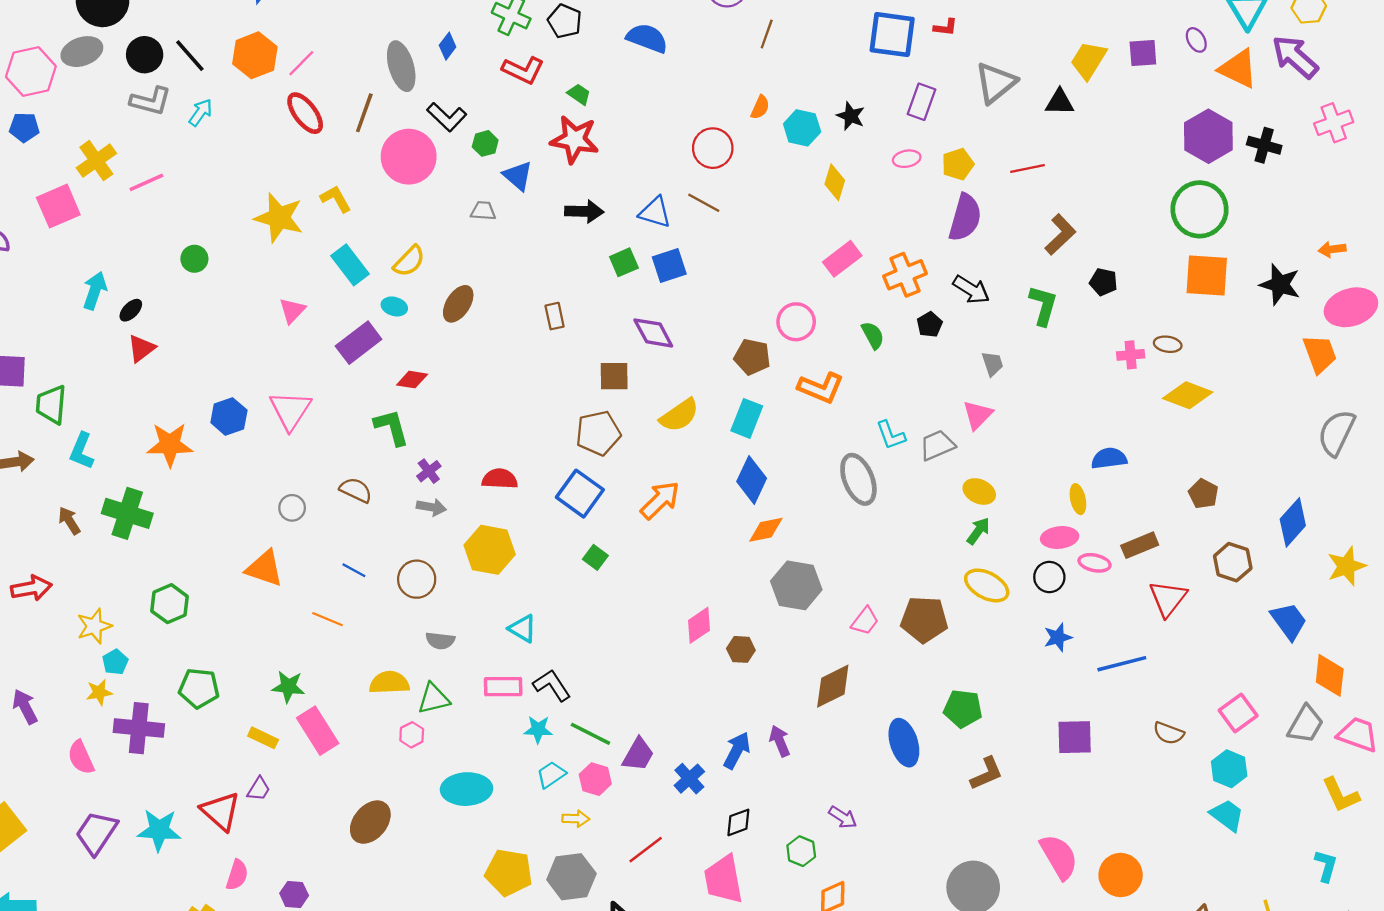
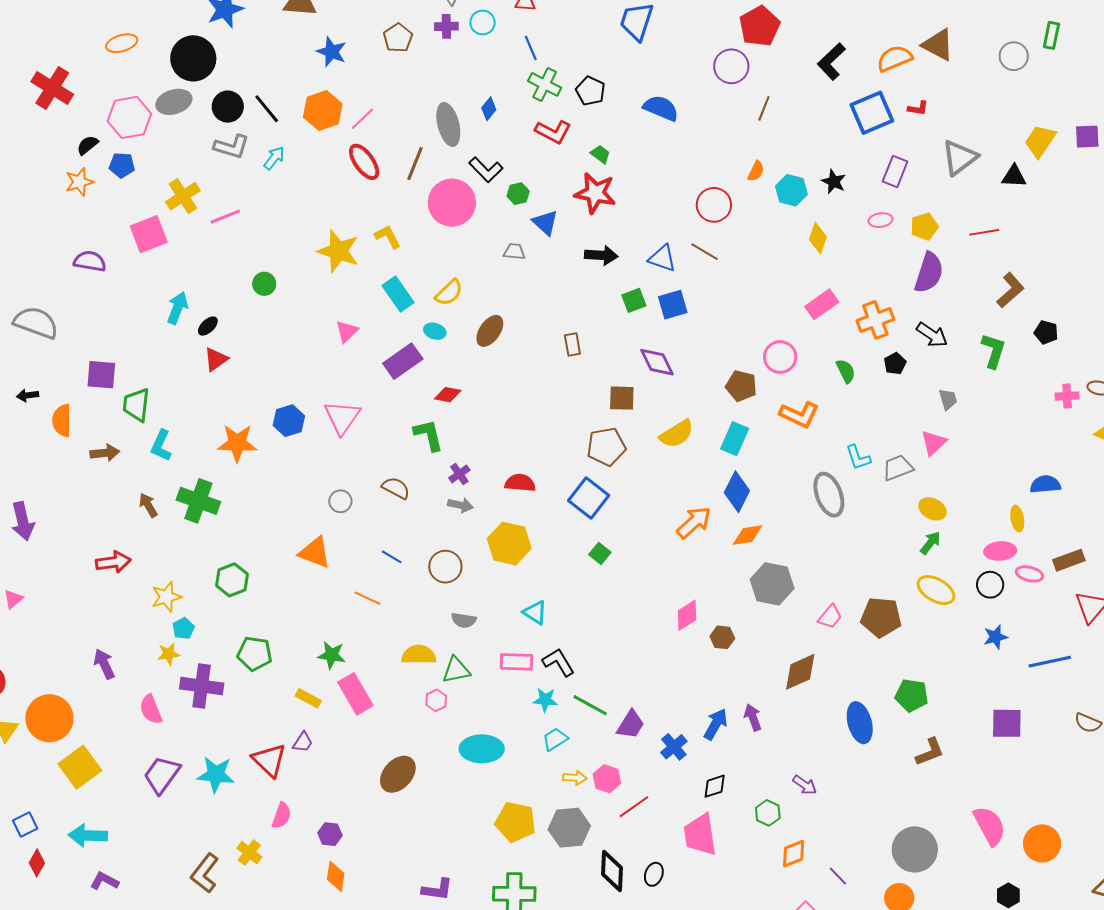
blue square: (892, 35) -> (872, 113), turned -33
orange arrow: (660, 500) -> (694, 522), moved
pink hexagon: (595, 779) -> (607, 779), moved

